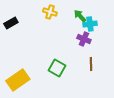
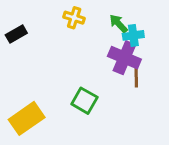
purple cross: (84, 39) -> (124, 58), size x1.5
brown line: (91, 64) -> (136, 77), moved

